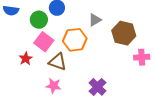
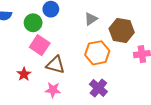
orange hexagon: (75, 40) -> (97, 53), moved
red star: (26, 59) -> (24, 74), moved

